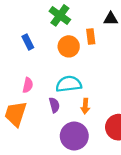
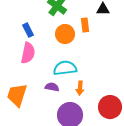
pink semicircle: (28, 85) -> (28, 53), moved, size x1.5
purple semicircle: (54, 105) -> (52, 87), turned -64

